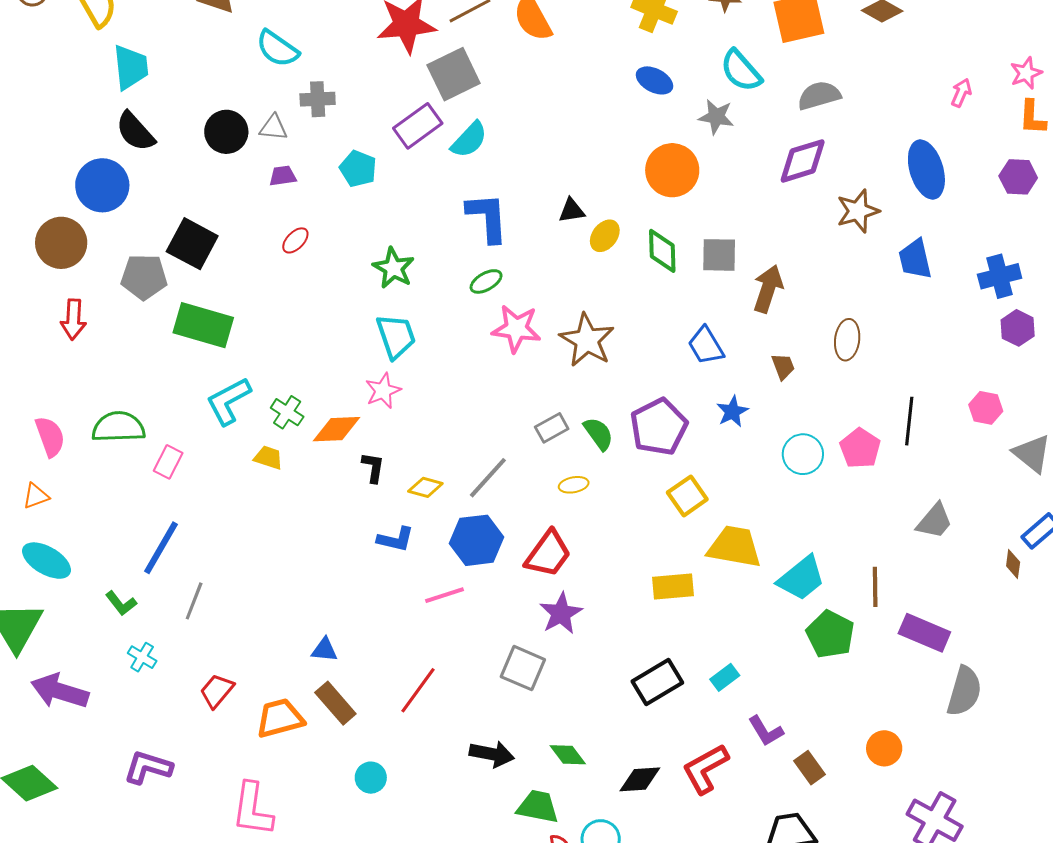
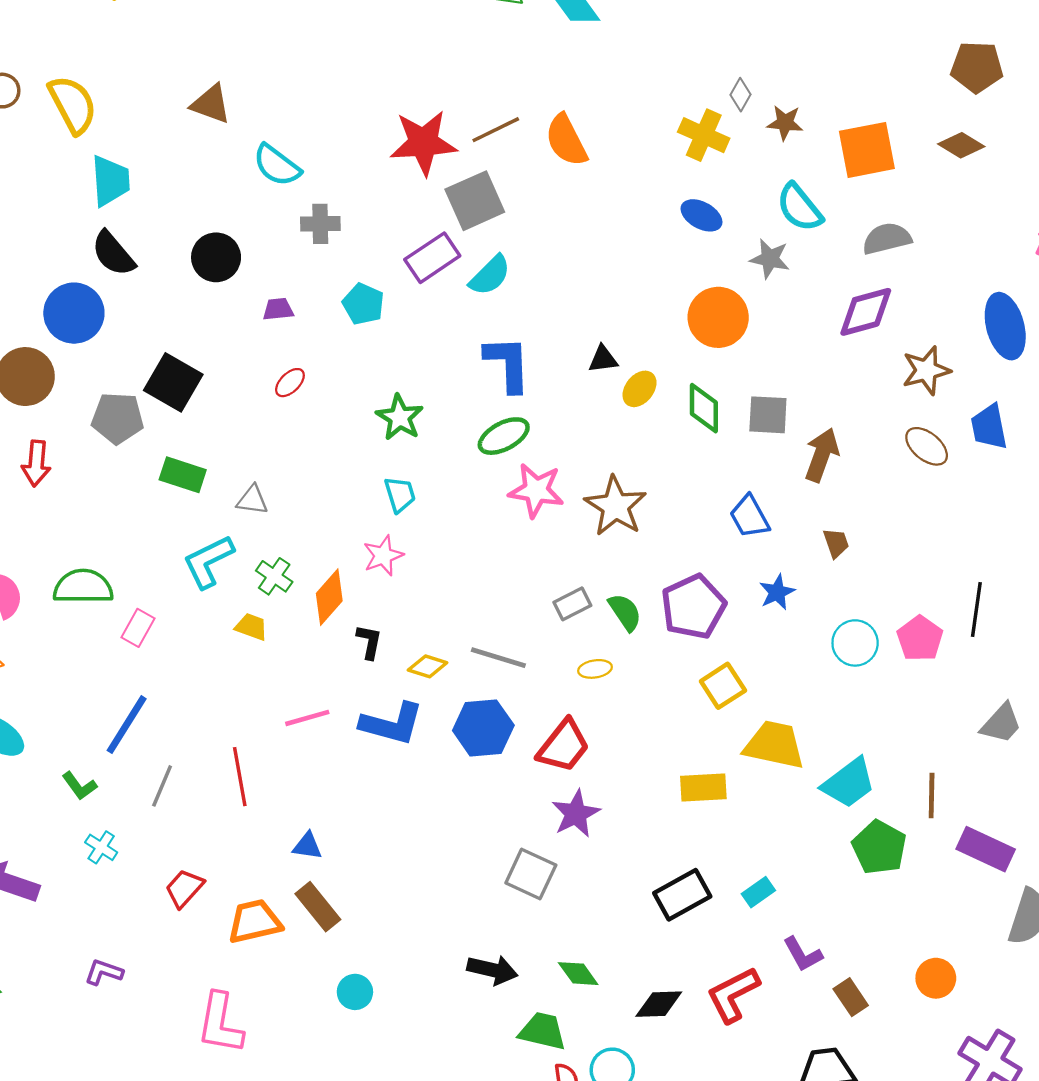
gray triangle: (274, 128) -> (252, 500), moved
green ellipse: (486, 281) -> (504, 436), size x1.4
green rectangle: (203, 325) -> (183, 475), size x0.7
cyan trapezoid: (396, 336) -> (400, 494), size x0.7
brown ellipse: (847, 340) -> (927, 446), moved, turned -60
orange diamond: (337, 429) -> (329, 597), turned -48
gray line: (488, 478) -> (498, 658), turned 63
blue L-shape: (396, 539) -> (392, 724), size x1.5
pink line: (444, 595) -> (307, 718), moved
red line: (418, 690) -> (240, 777), moved, turned -48
purple L-shape: (148, 767) -> (104, 972), size x0.7

